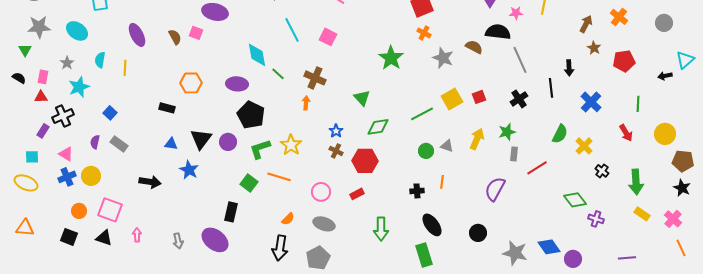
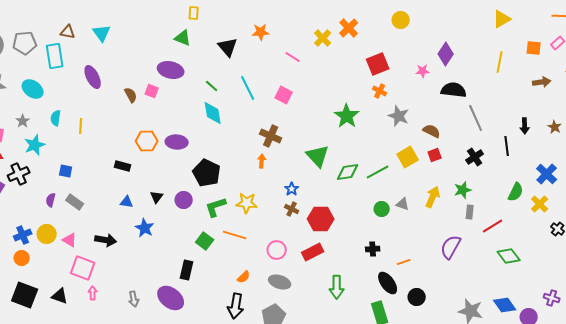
pink star: (516, 13) -> (423, 71), moved
brown arrow: (586, 24) -> (542, 82), turned 54
purple ellipse: (137, 35) -> (93, 77), moved
brown semicircle: (474, 47) -> (432, 131), moved
brown star: (594, 48) -> (555, 127), moved
green line: (278, 74) -> (212, 86), moved
purple ellipse: (237, 84) -> (177, 142), moved
green triangle: (362, 98) -> (318, 156), size x1.4
blue cross: (591, 102) -> (547, 174), moved
blue square: (110, 113) -> (66, 171), turned -32
green diamond: (378, 127) -> (348, 172), moved
black triangle: (201, 139) -> (157, 197), size x0.6
yellow star: (291, 145) -> (247, 203), turned -30
pink triangle: (66, 154) -> (70, 240), moved
orange line: (442, 182) -> (404, 262), moved, turned 64
red rectangle: (357, 194) -> (313, 252), size x1.5
green diamond: (575, 200) -> (509, 256), moved
pink square: (110, 210) -> (83, 268), moved
orange circle: (79, 211) -> (22, 258), moved
purple cross: (596, 219) -> (552, 298), moved
black circle: (478, 233) -> (417, 297), moved
black square: (69, 237) -> (25, 295), size x1.5

